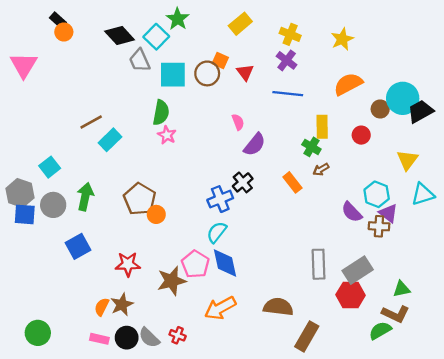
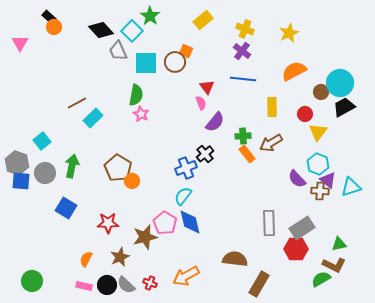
pink triangle: (24, 65) -> (20, 43), moved, size x0.7
red triangle: (245, 72) -> (207, 87), moved
black trapezoid: (420, 111) -> (344, 107), moved
green cross: (311, 147) -> (243, 136), moved, turned -35
yellow triangle: (407, 160) -> (318, 132), moved
brown arrow: (321, 169) -> (271, 143), size x1.6
cyan triangle: (423, 194) -> (351, 187), moved
blue square: (78, 246) -> (66, 208), turned -30
brown star: (122, 304) -> (120, 257), moved
orange arrow: (220, 308) -> (186, 276), moved

